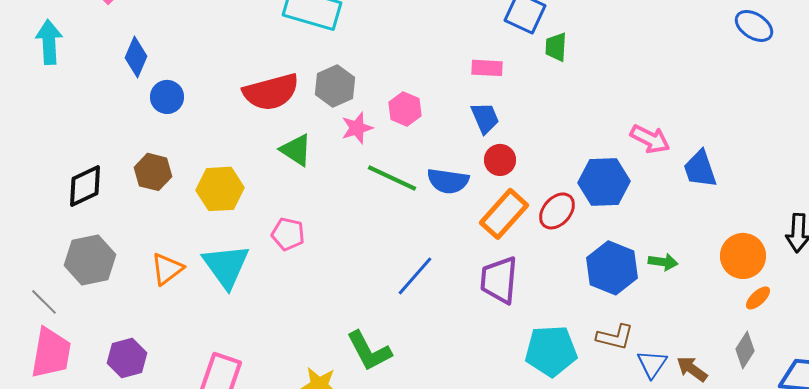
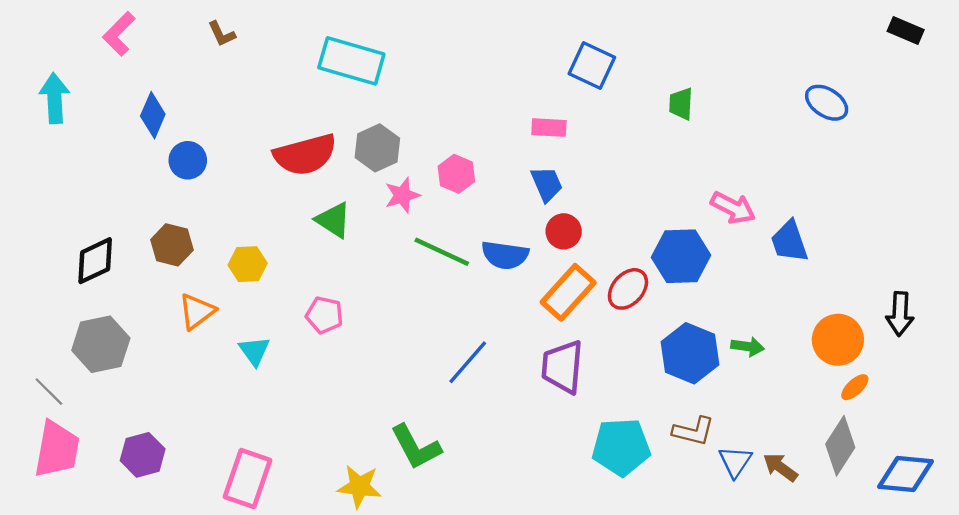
blue ellipse: (754, 26) -> (827, 103), moved
green trapezoid: (556, 47) -> (681, 104), moved
yellow hexagon: (220, 189) -> (248, 264), size x0.7
cyan triangle: (226, 266) -> (254, 351), size x0.6
orange triangle: (167, 269) -> (197, 312), moved
gray diamond: (745, 350) -> (840, 446), size x1.4

